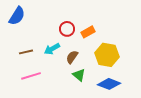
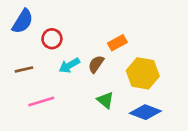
red circle: (67, 29) -> (52, 39), moved
brown line: (26, 52) -> (24, 69), moved
brown semicircle: (72, 57) -> (96, 64), moved

